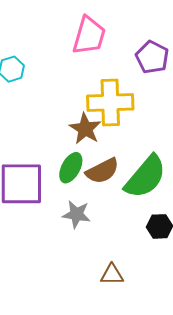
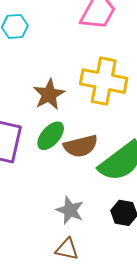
brown star: (85, 129) -> (49, 94), moved
gray star: (76, 214) -> (70, 210), moved

